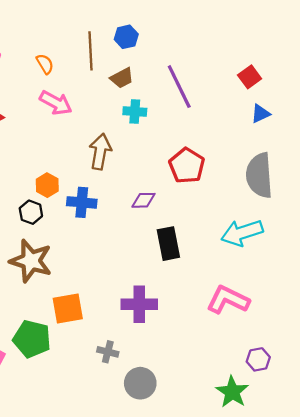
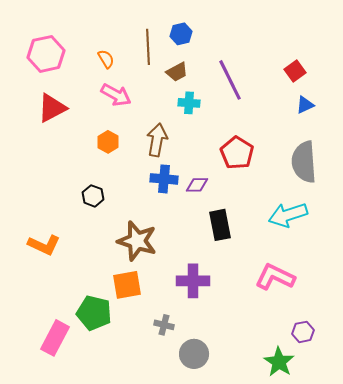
orange hexagon: (47, 185) -> (108, 142), moved
blue cross: (82, 202) -> (164, 179), moved
brown star: (31, 261) -> (137, 241), moved

